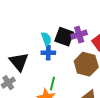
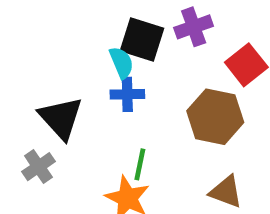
purple cross: (79, 35) -> (194, 27), moved
black square: (64, 37) -> (142, 40), moved

